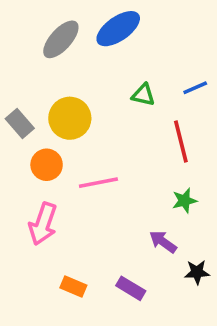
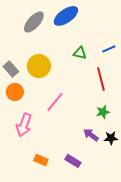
orange circle: (47, 165) -> (15, 92), moved
pink line: (98, 183) -> (55, 102), turned -40
black star: (197, 272) -> (111, 138), moved

